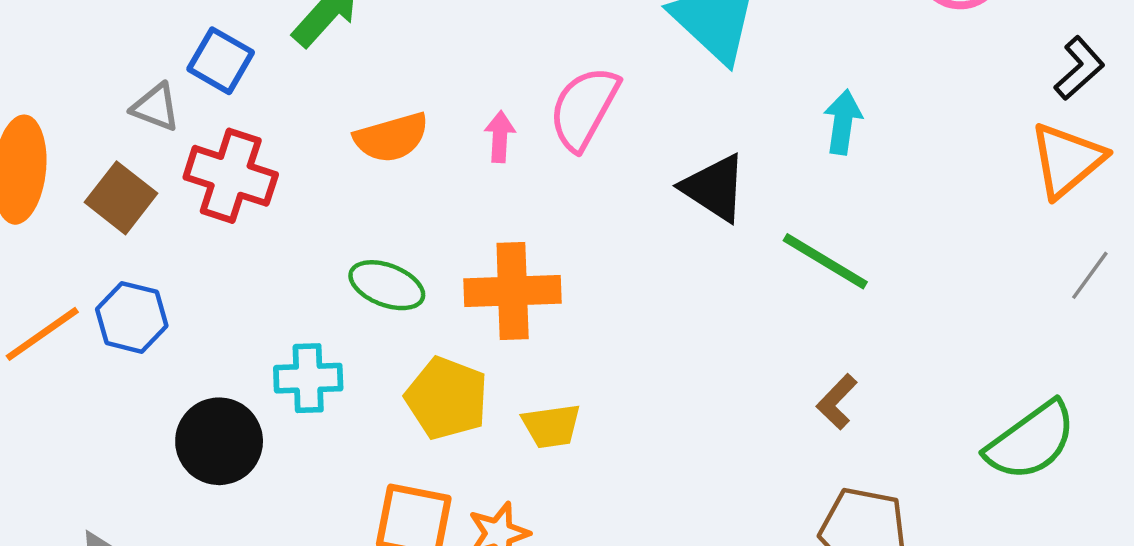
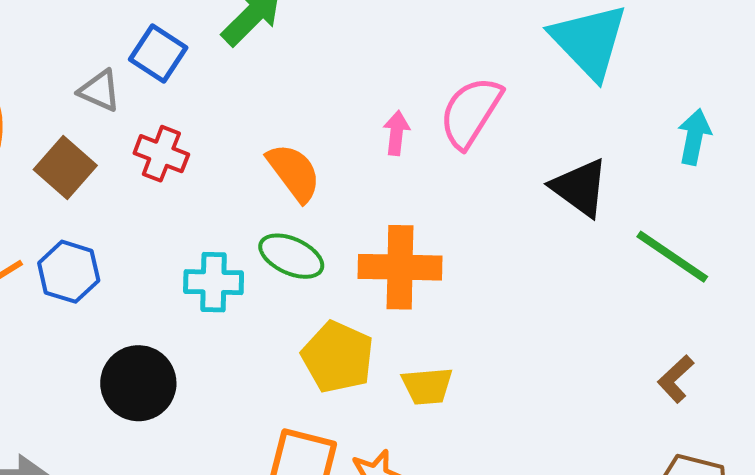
orange semicircle: (391, 137) -> (294, 172), moved, turned -114
red cross: (231, 176) -> (161, 154), size x0.7
cyan cross: (308, 378) -> (214, 282), moved

